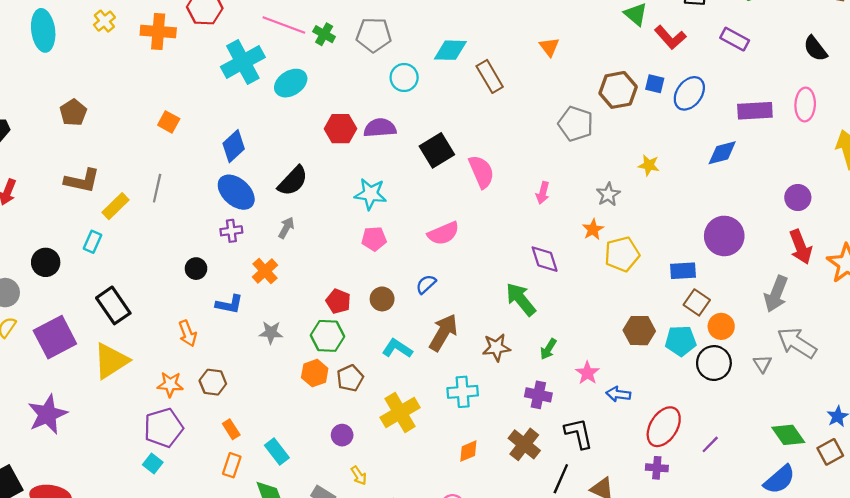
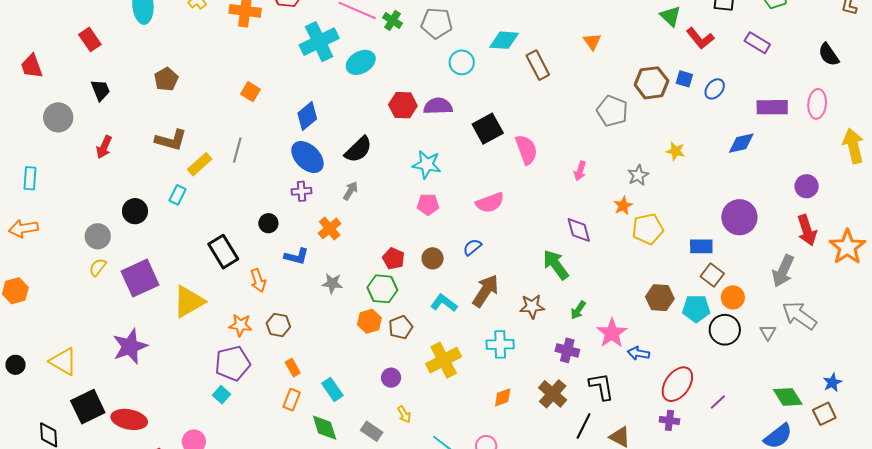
blue ellipse: (689, 93) -> (715, 89), size x0.7
black rectangle: (113, 305) -> (223, 252), moved
pink star: (587, 373) -> (612, 333), size x1.4

